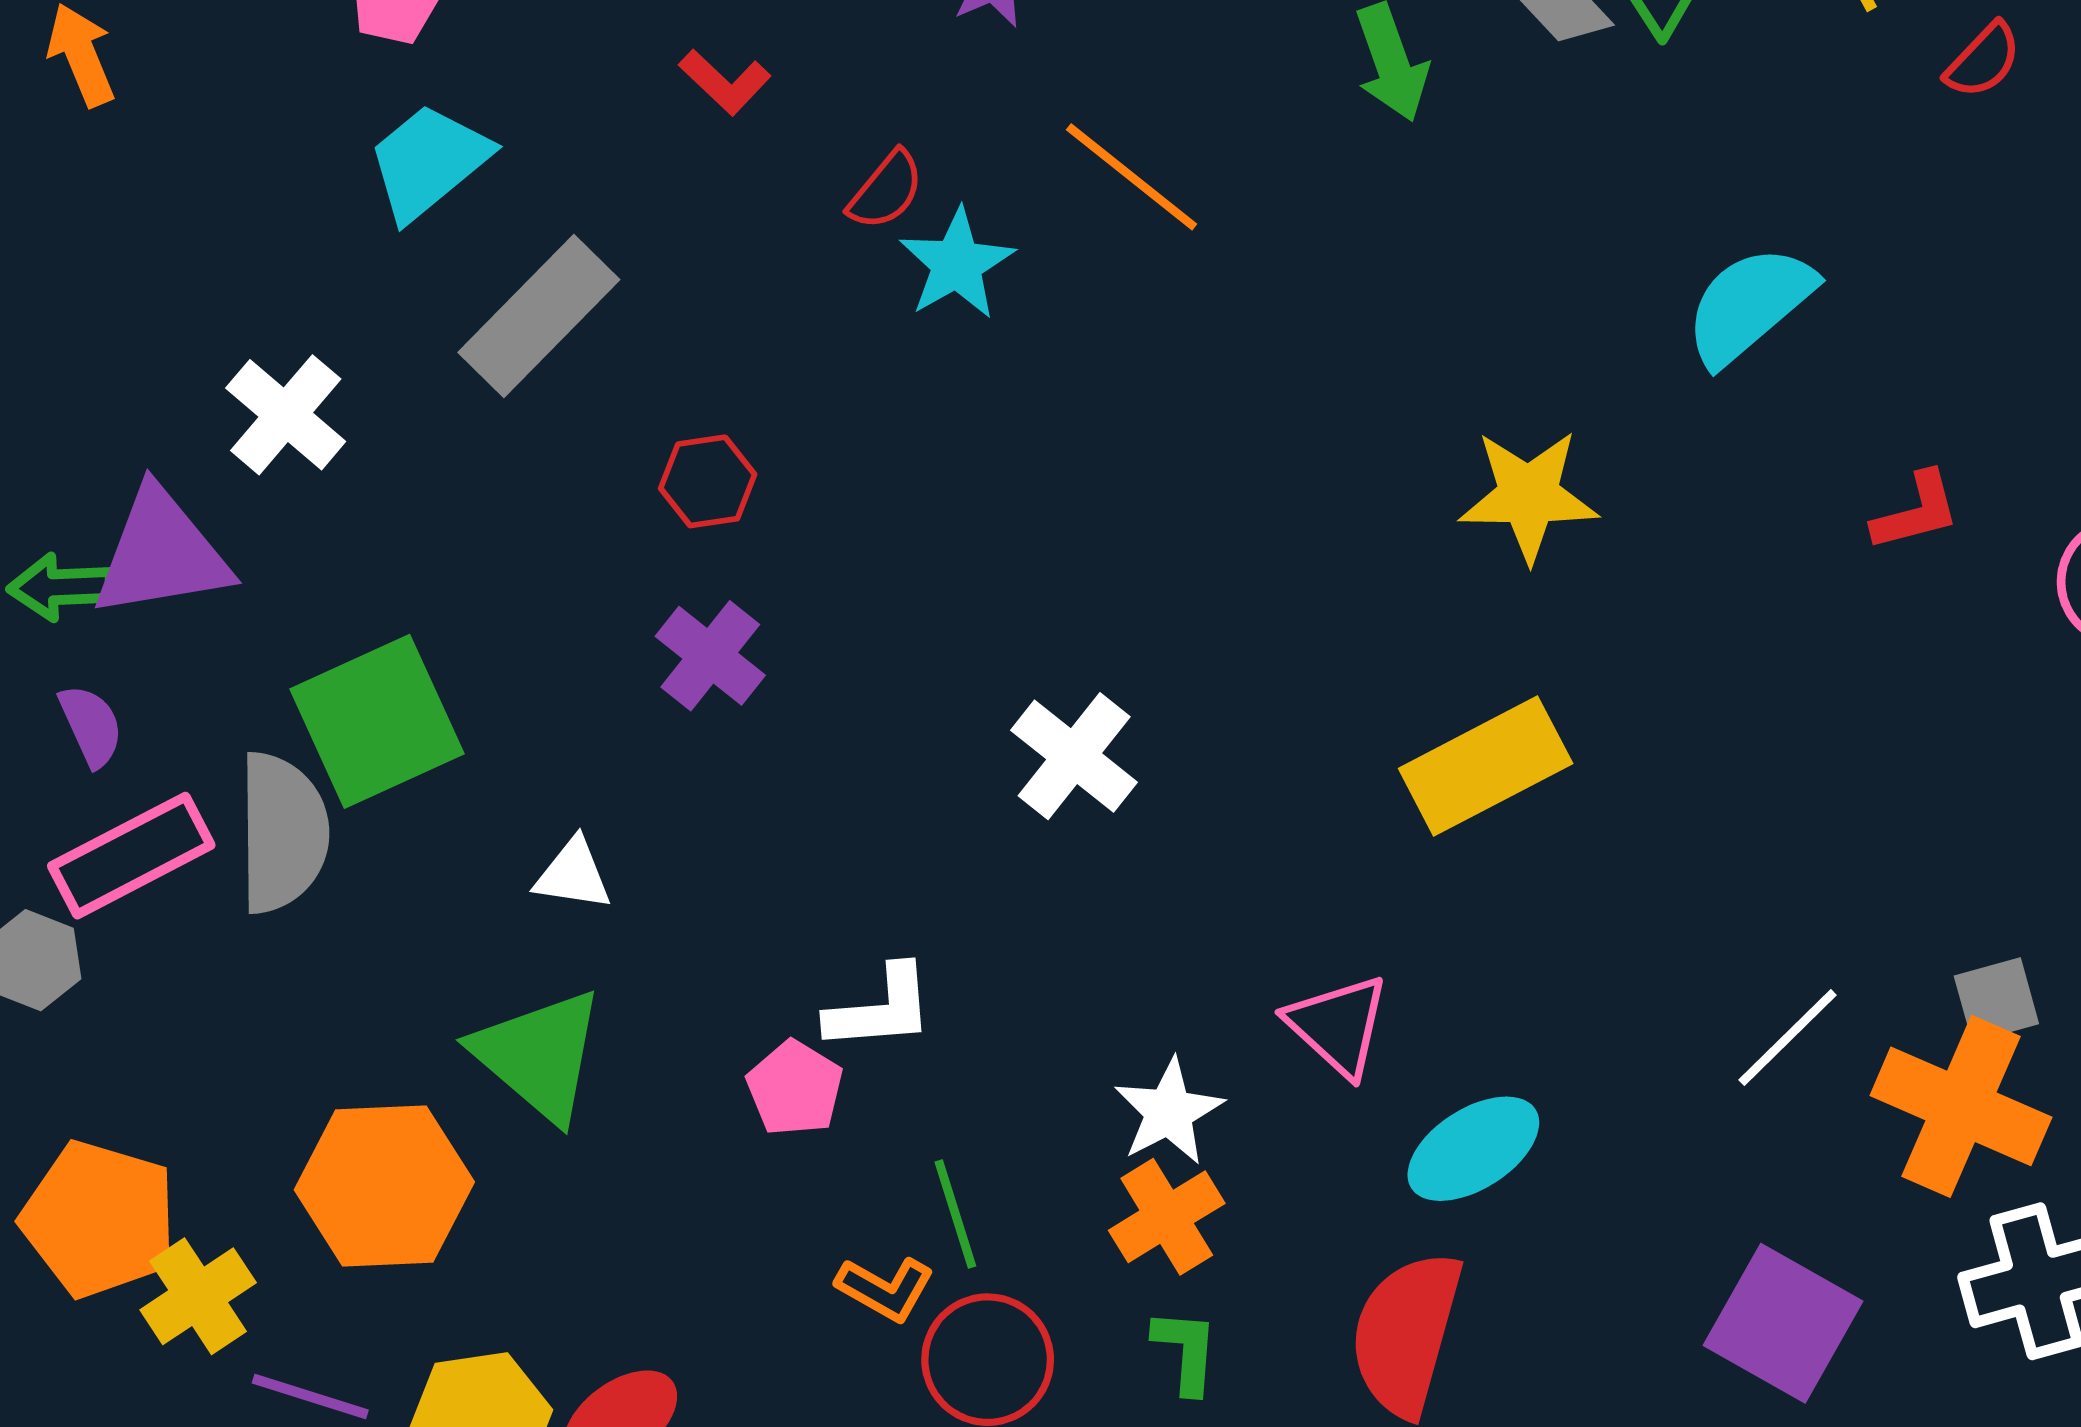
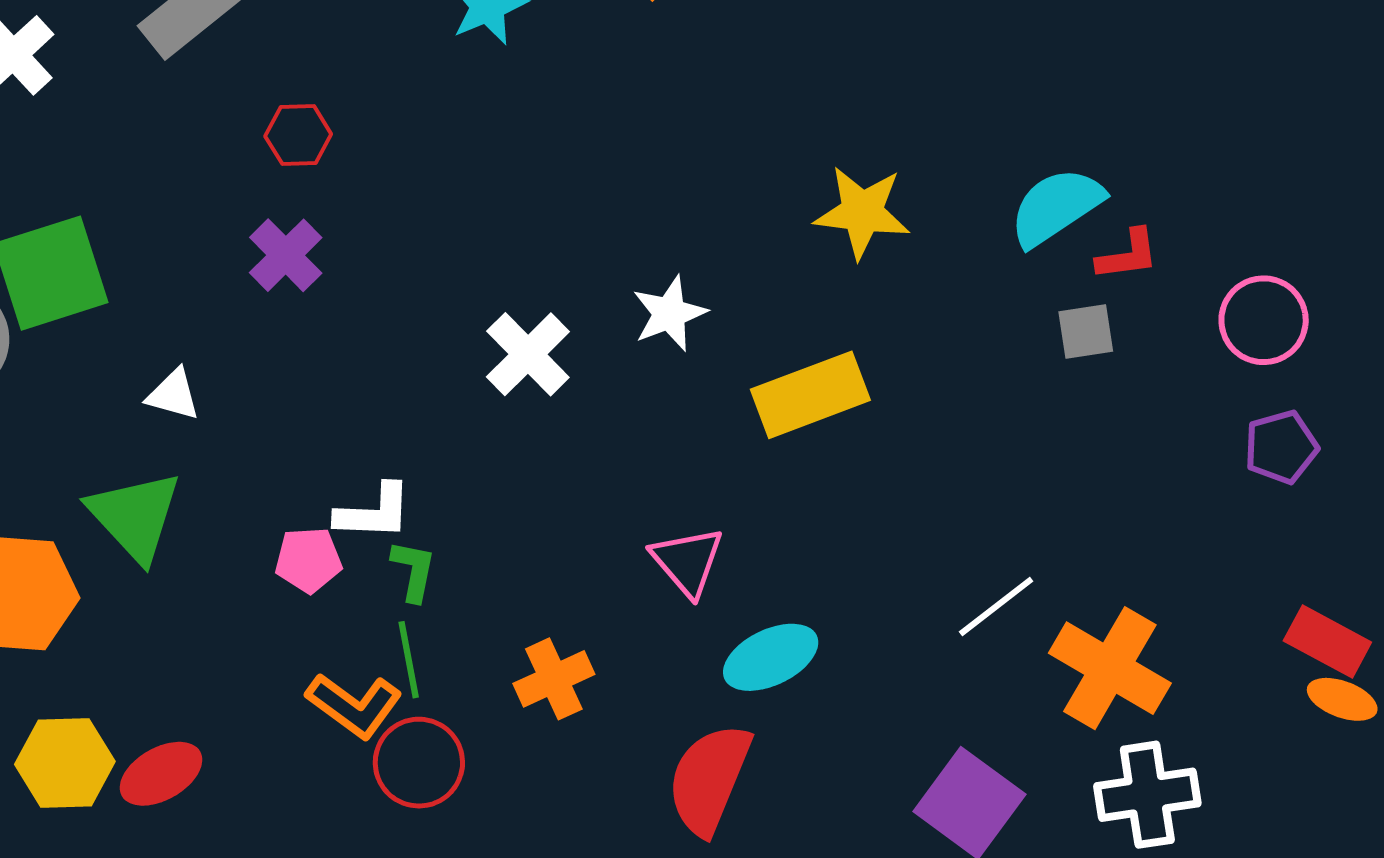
cyan semicircle: (1749, 305) -> (1056, 207), moved
gray square: (1996, 1000) -> (1086, 331), moved
pink pentagon: (795, 1088) -> (308, 560), turned 30
white star: (1169, 1112) -> (669, 314), moved
orange L-shape: (885, 1289) -> (354, 705), size x1.4
green L-shape: (1186, 1351) -> (414, 571), moved

